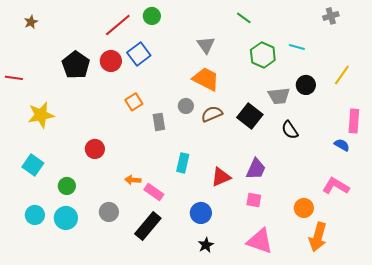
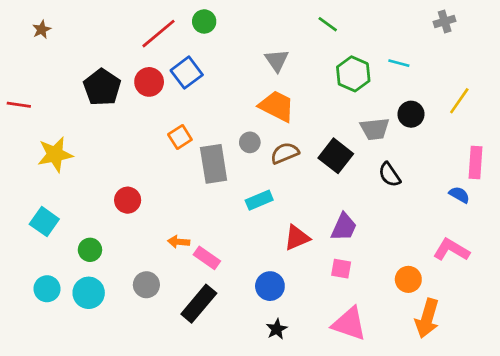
gray rectangle: (159, 122) -> (214, 164), size x1.6
cyan rectangle: (183, 163) -> (259, 200), moved, turned 54

